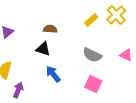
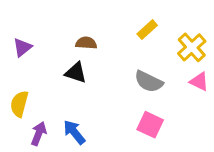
yellow cross: (116, 15) -> (192, 47), moved
blue arrow: (53, 74) -> (74, 132), moved

